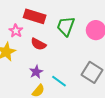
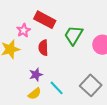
red semicircle: (38, 44) -> (43, 48), turned 49

